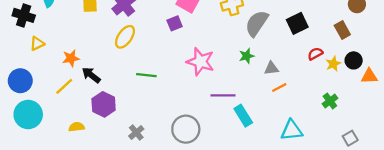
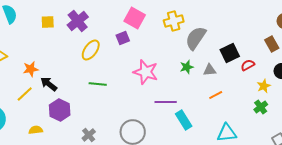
black square: (297, 23) -> (230, 53), moved
yellow ellipse: (125, 37) -> (91, 50), moved
yellow star: (333, 64) -> (264, 86), moved
gray triangle: (271, 68) -> (210, 70), moved

